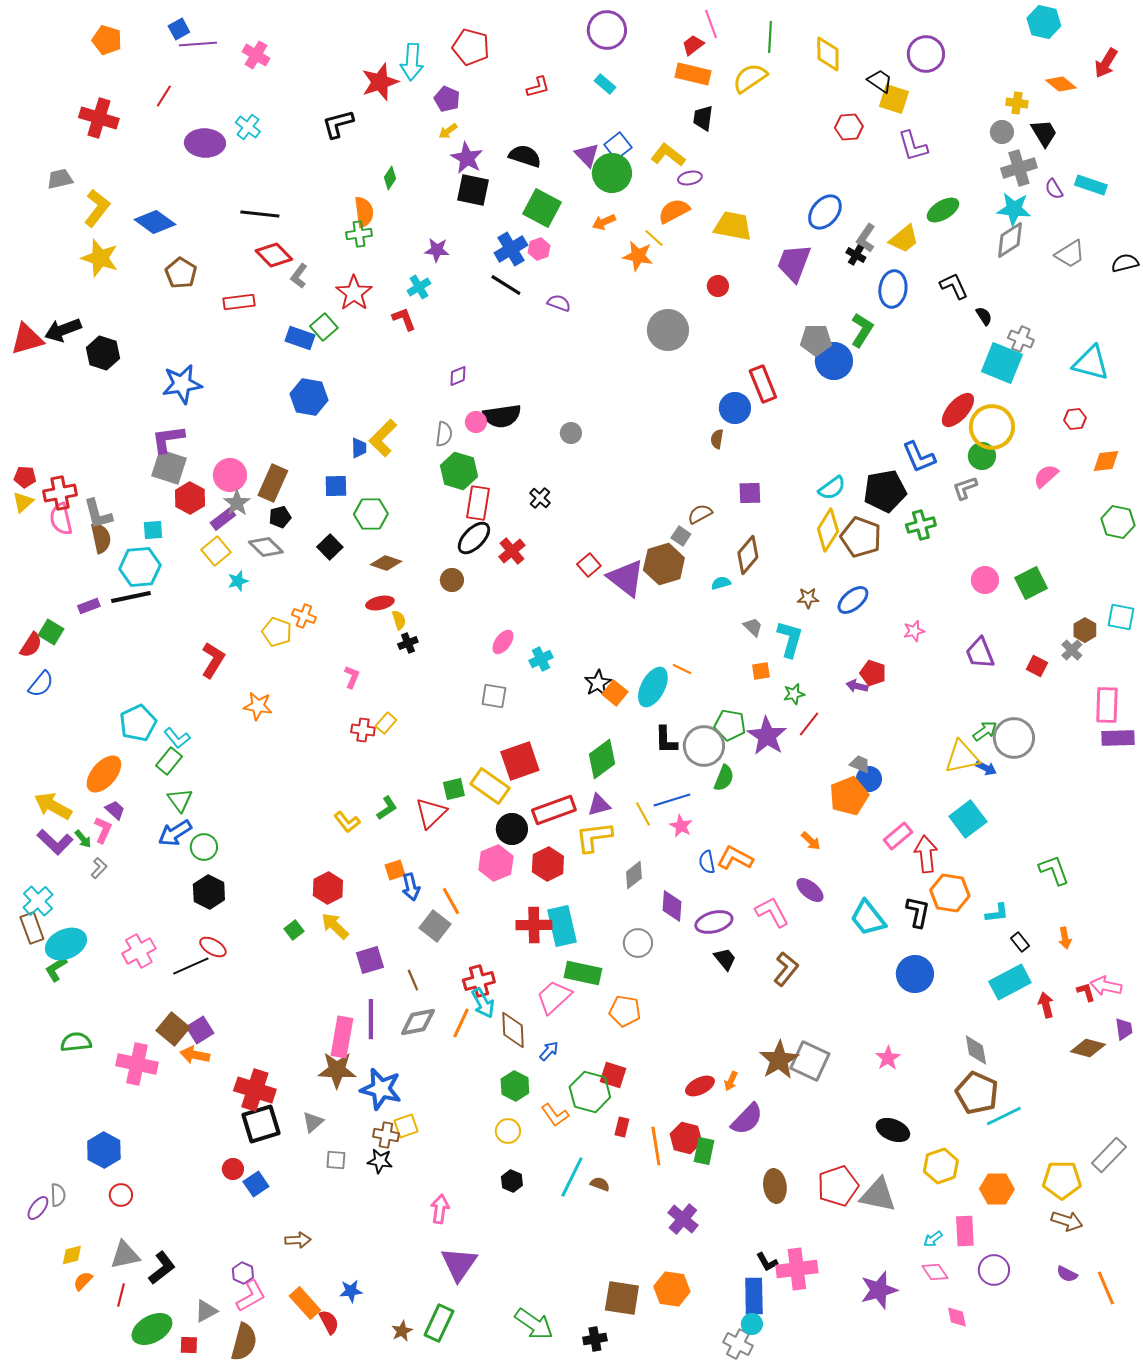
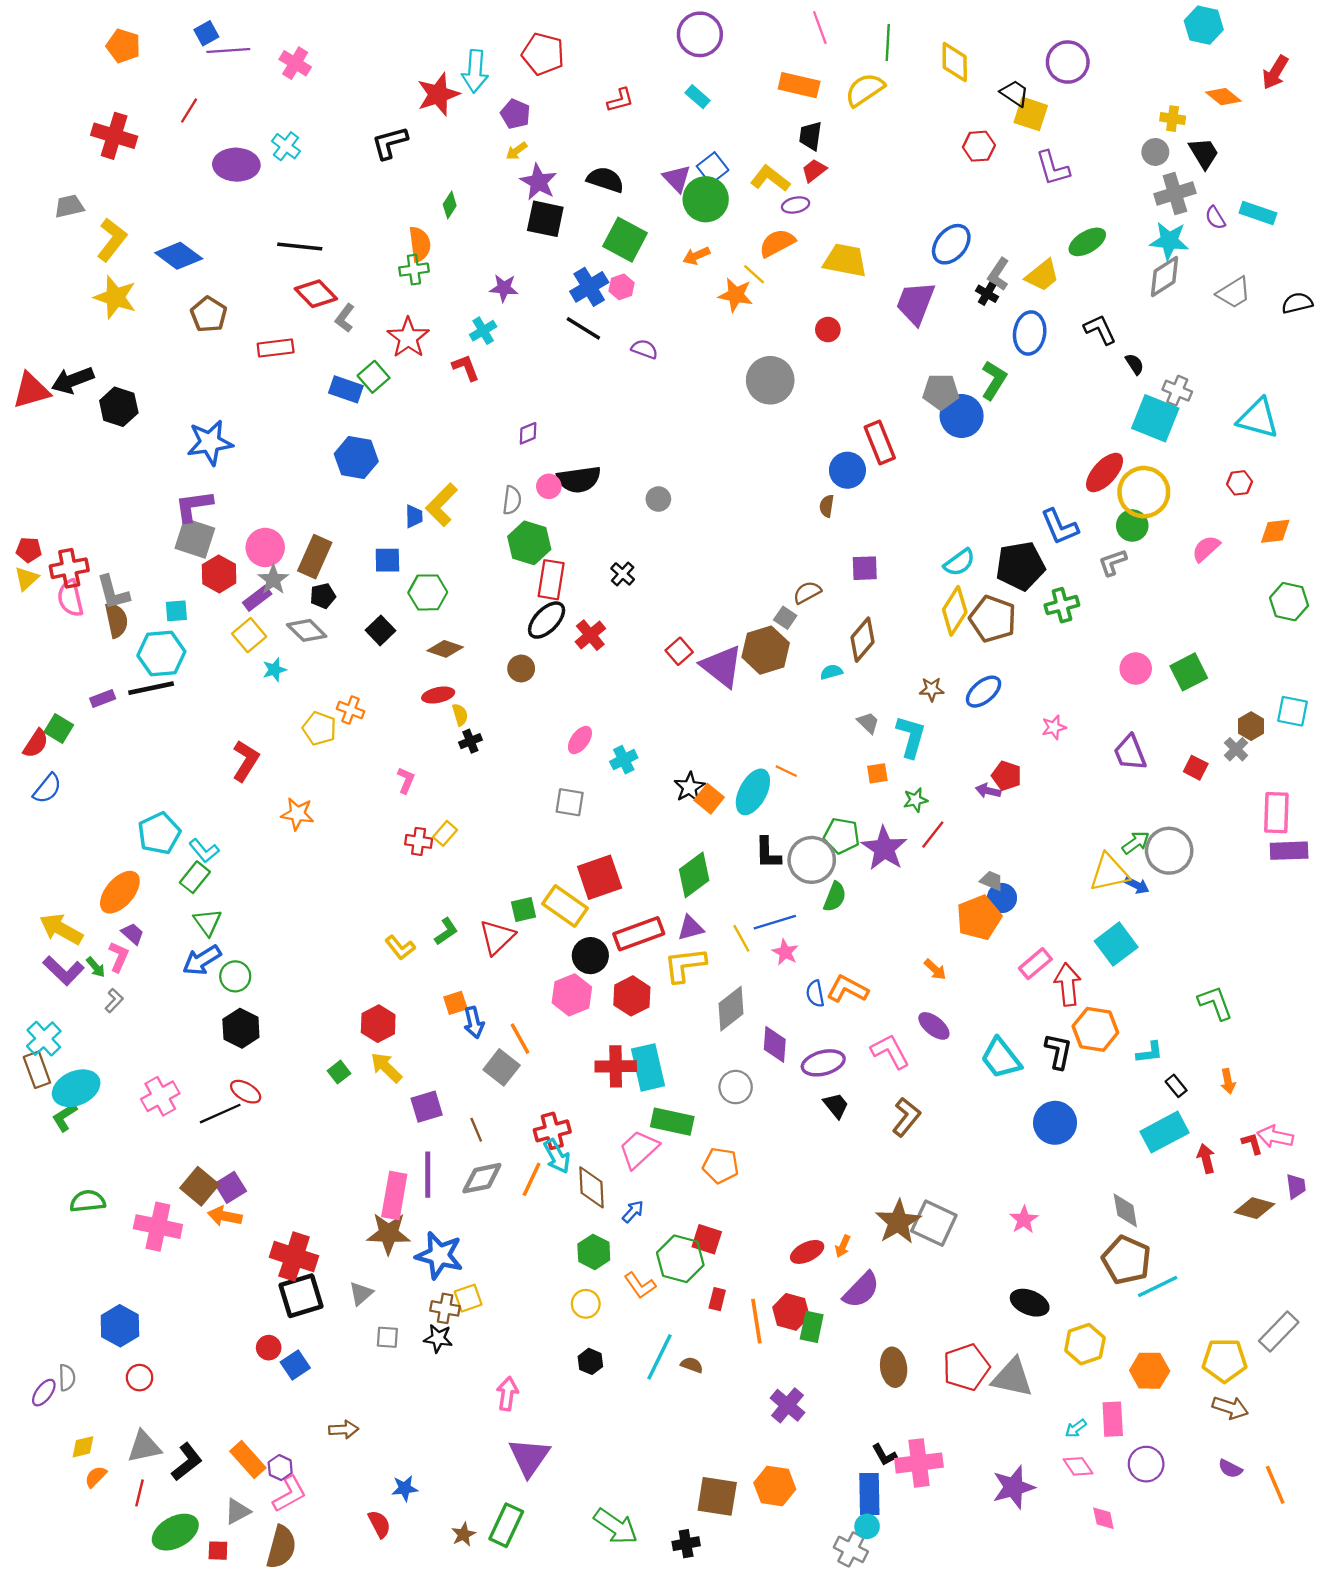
red trapezoid: (693, 45) -> (814, 170), moved
gray diamond: (634, 875) -> (731, 1009), size x1.4
orange rectangle: (305, 1303) -> (248, 1459), moved

